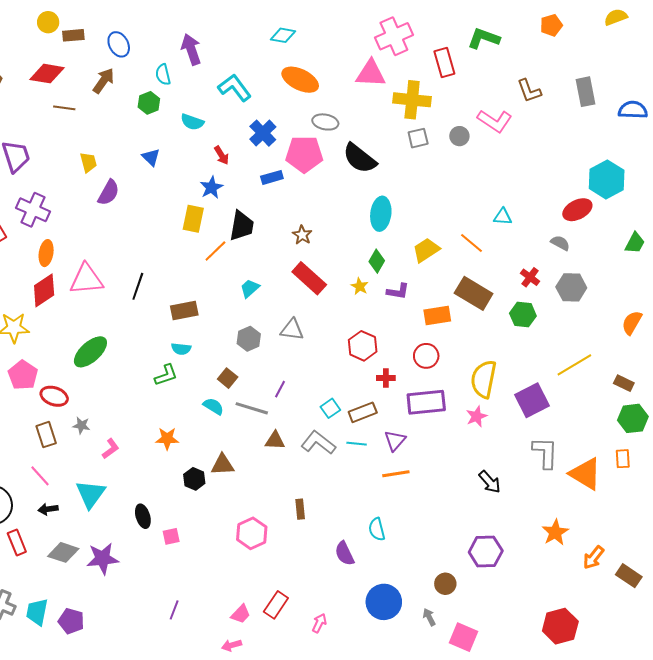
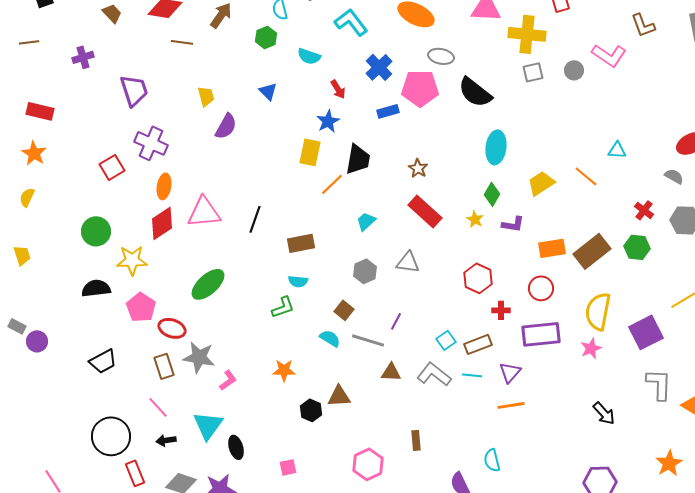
brown rectangle: (474, 293) -> (592, 251), moved, turned -69
gray star: (81, 425) -> (199, 357), size x1.8
black ellipse: (143, 516) -> (236, 447), moved

